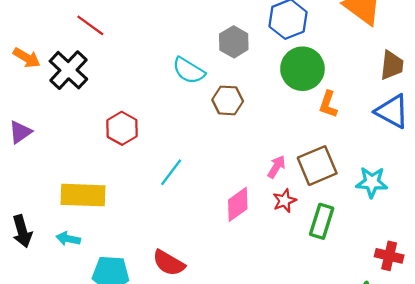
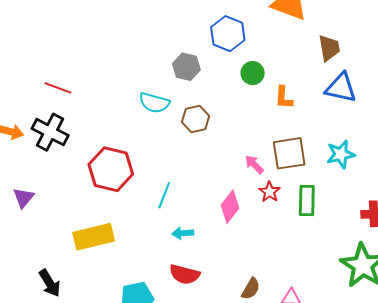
green circle: (302, 69) -> (253, 73), size x0.6
red hexagon: (122, 128) -> (111, 169), size x1.5
brown square: (317, 166) -> (289, 153), turned 30
pink arrow: (276, 167) -> (254, 164), turned -60
cyan arrow: (68, 239) -> (183, 233), moved

